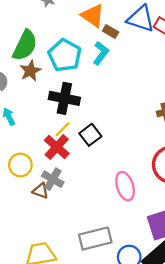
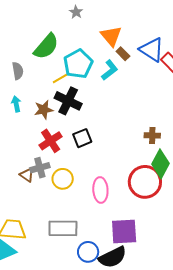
brown star: (30, 71) -> (44, 110), moved
yellow line: (62, 129) -> (60, 79), moved
yellow circle: (20, 165) -> (63, 179), moved
gray cross: (53, 179) -> (40, 168), turned 30

